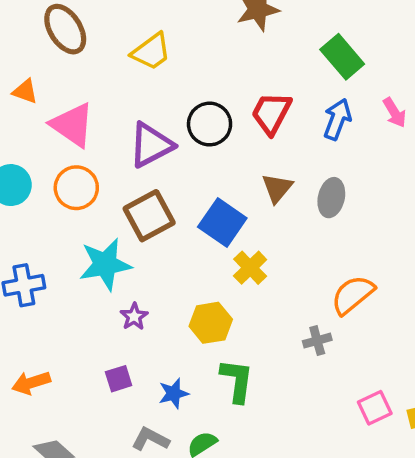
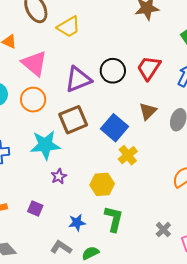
yellow trapezoid: (151, 52) -> (69, 27), moved
gray cross: (317, 341) -> (163, 230), moved, turned -35
purple square: (119, 379) -> (35, 209), moved, turned 35

